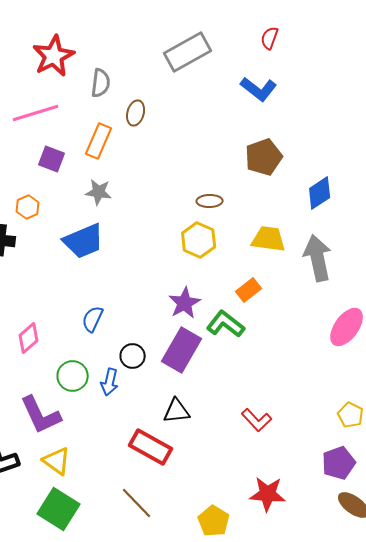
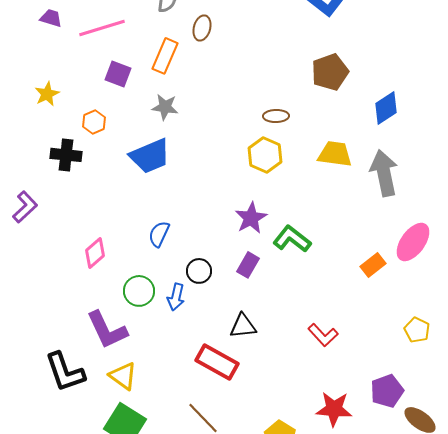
orange rectangle: (249, 290) -> (373, 265), moved
purple rectangle: (182, 350) -> (248, 265), size x0.6
purple pentagon: (339, 463) -> (387, 391), moved

